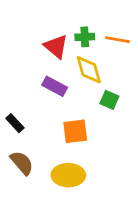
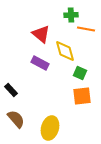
green cross: (85, 37) -> (71, 15), moved
orange square: (75, 131) -> (82, 96), moved
yellow ellipse: (68, 175) -> (50, 128), turned -75

